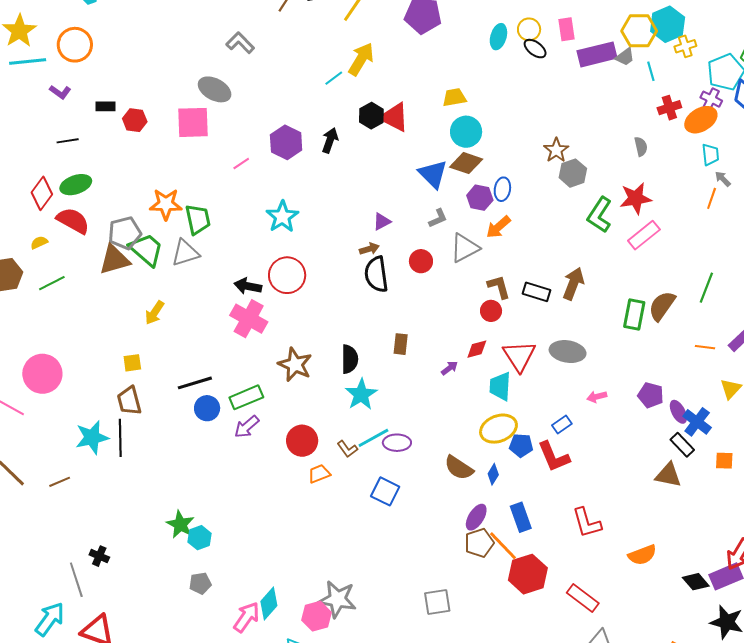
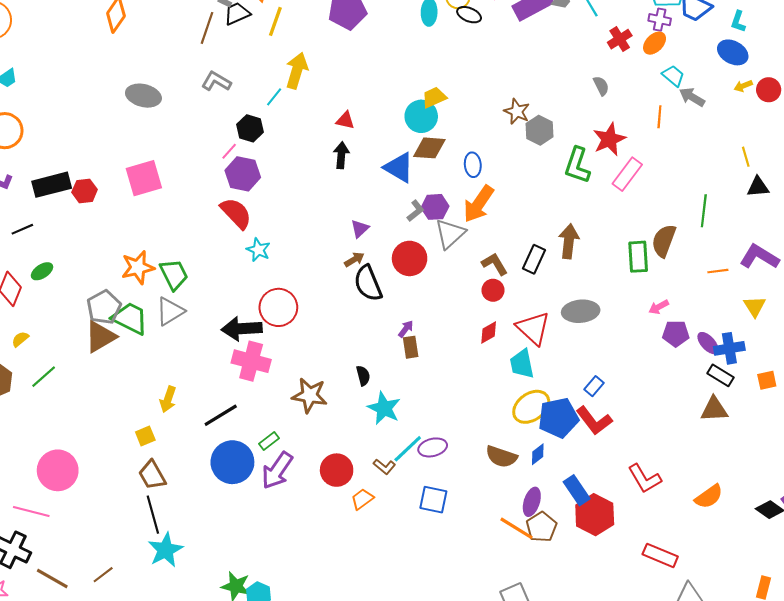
gray L-shape: (240, 43) -> (216, 81), moved
gray ellipse: (215, 89) -> (143, 96), moved
yellow trapezoid: (454, 97) -> (434, 97), moved
black rectangle: (106, 106) -> (52, 185), size x1.8
black hexagon: (371, 116) -> (250, 128), moved
red triangle: (394, 117) -> (345, 120), size x0.6
orange ellipse: (701, 120) -> (655, 43), size x0.7
black arrow: (330, 140) -> (341, 155), moved
cyan trapezoid: (710, 155) -> (673, 76), turned -30
pink line: (241, 164) -> (229, 151), moved
gray arrow: (723, 179) -> (692, 97), size x1.4
green ellipse: (76, 185) -> (42, 271), size x0.7
purple hexagon: (480, 198) -> (435, 207), moved
orange line: (712, 198) -> (659, 117), moved
cyan star: (282, 217) -> (258, 250), size x0.7
red semicircle: (73, 221) -> (236, 213), moved, turned 32
orange arrow: (498, 227) -> (479, 204), size x1.4
red circle: (421, 261) -> (410, 258), size x1.4
black arrow: (248, 286) -> (242, 329), size x1.4
black rectangle: (537, 292) -> (534, 259), turned -68
yellow arrow: (154, 313) -> (168, 399), moved
black semicircle: (350, 359) -> (363, 376), size x0.7
purple arrow: (449, 368) -> (406, 329), moved
black line: (195, 383) -> (221, 415), moved
green rectangle: (246, 397) -> (269, 441), size x0.6
pink arrow: (597, 397) -> (659, 307), moved
blue circle: (207, 408) -> (232, 462), size x1.6
blue cross: (697, 422) -> (729, 348), turned -32
purple arrow: (247, 427) -> (277, 471), size x1.4
cyan star: (92, 437) -> (166, 550), moved
blue pentagon: (521, 445) -> (558, 418), size x1.6
blue diamond: (493, 474) -> (538, 454), turned 35
orange line: (503, 546) -> (517, 528), moved
red hexagon: (528, 574) -> (595, 515), moved

